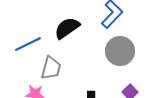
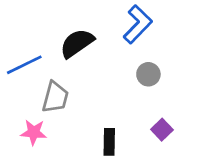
gray circle: (120, 51) -> (148, 74), size x0.6

